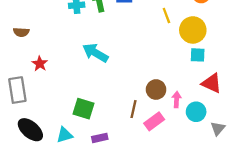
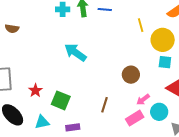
red star: (40, 64) -> (35, 90), moved
brown circle: (156, 90) -> (131, 75), moved
pink arrow: (177, 100) -> (143, 100), turned -136
pink rectangle: (154, 121) -> (135, 118), moved

